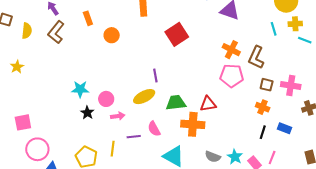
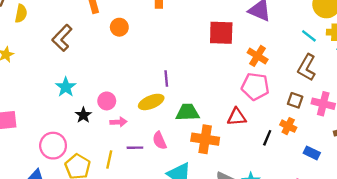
cyan line: (274, 29) -> (309, 36), turned -40
brown L-shape: (56, 32) -> (62, 38), moved
red square: (177, 34) -> (221, 33), moved, turned 30
brown L-shape: (256, 57) -> (307, 67), moved
cyan star: (80, 89) -> (66, 87), moved, turned 30
red triangle: (208, 104) -> (237, 117), moved
black line: (263, 132) -> (267, 138), moved
pink circle: (37, 149) -> (53, 146), moved

